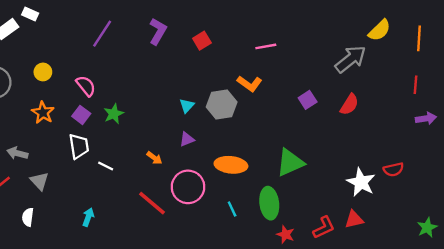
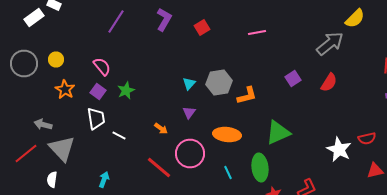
yellow circle: (43, 72) -> (56, 60), moved
orange L-shape: (250, 84) -> (247, 96), moved, turned -50
purple triangle: (187, 139) -> (189, 112), turned -32
gray triangle: (39, 181) -> (62, 148), size x1.6
red triangle: (354, 219) -> (375, 170), moved

